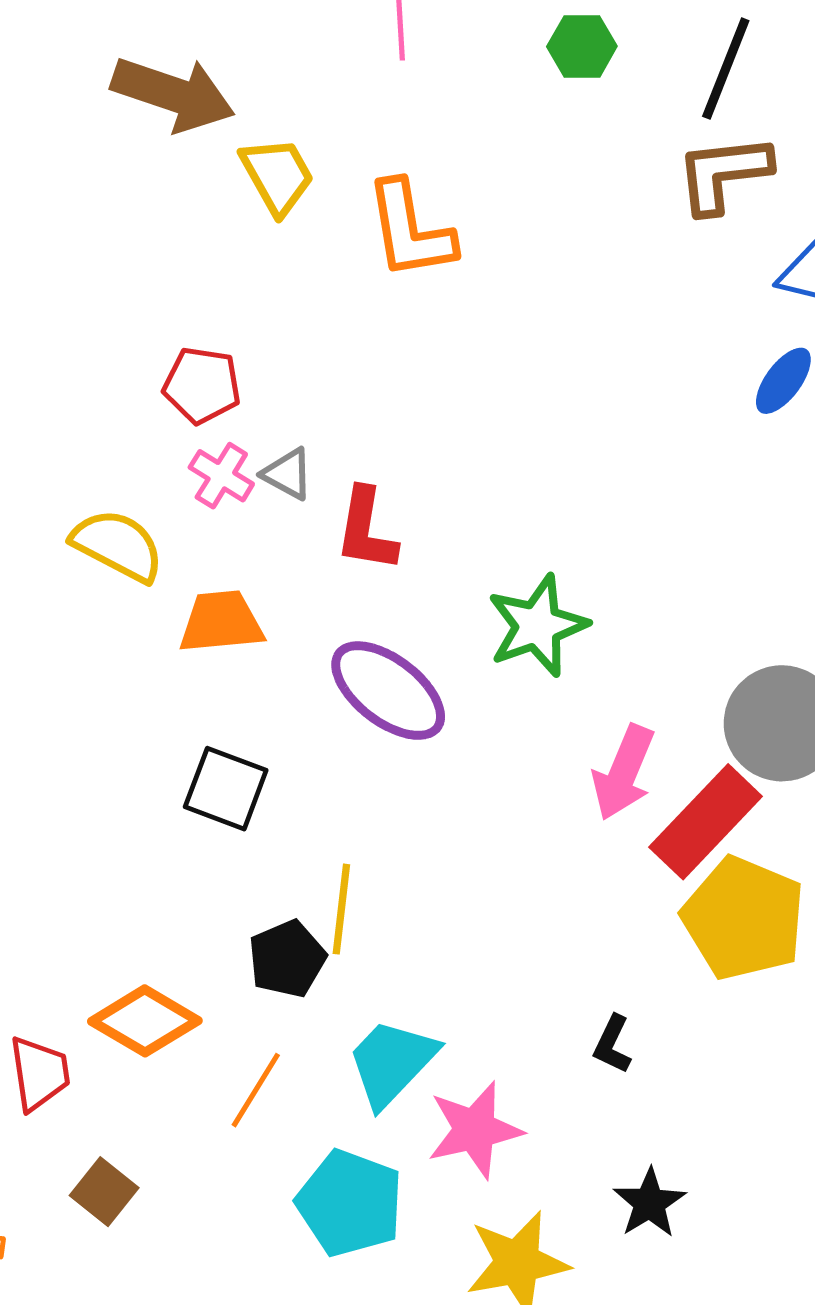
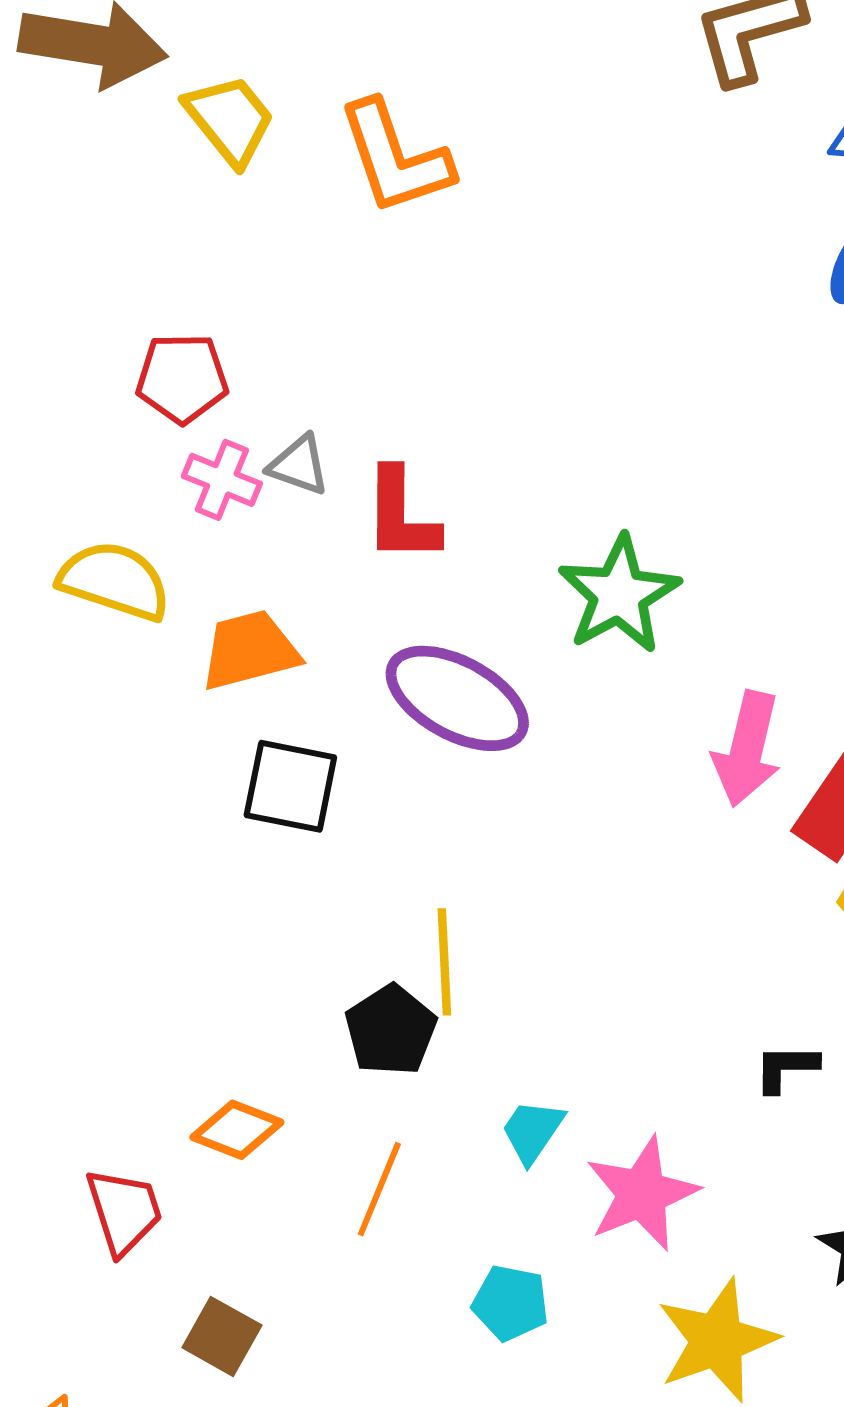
black square: (226, 789) -> (290, 786), moved
orange diamond: (145, 1021) -> (237, 1130), size x0.7
black L-shape: (612, 1044) -> (786, 1068), turned 74
cyan trapezoid: (392, 1063) -> (532, 1131), size x0.6
cyan pentagon: (350, 1203) -> (510, 1303), size x0.6

